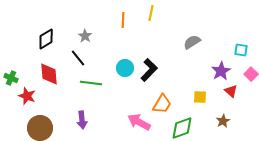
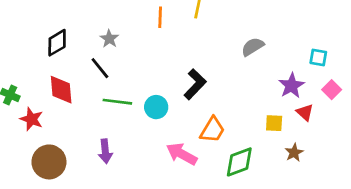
cyan circle: (125, 68) -> (156, 107), moved
yellow square: (200, 97) -> (274, 123), moved

